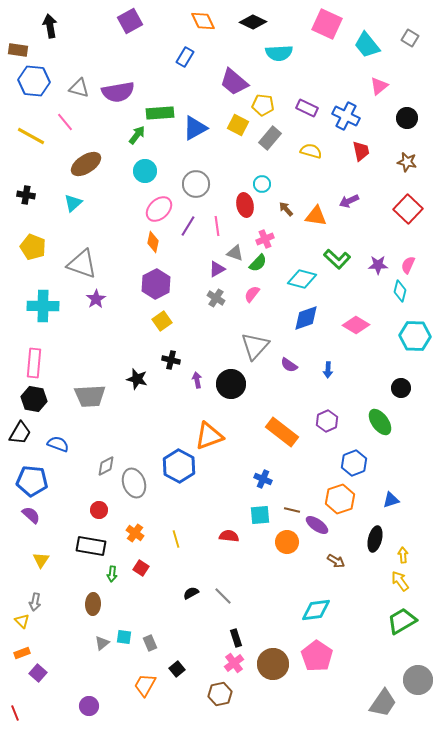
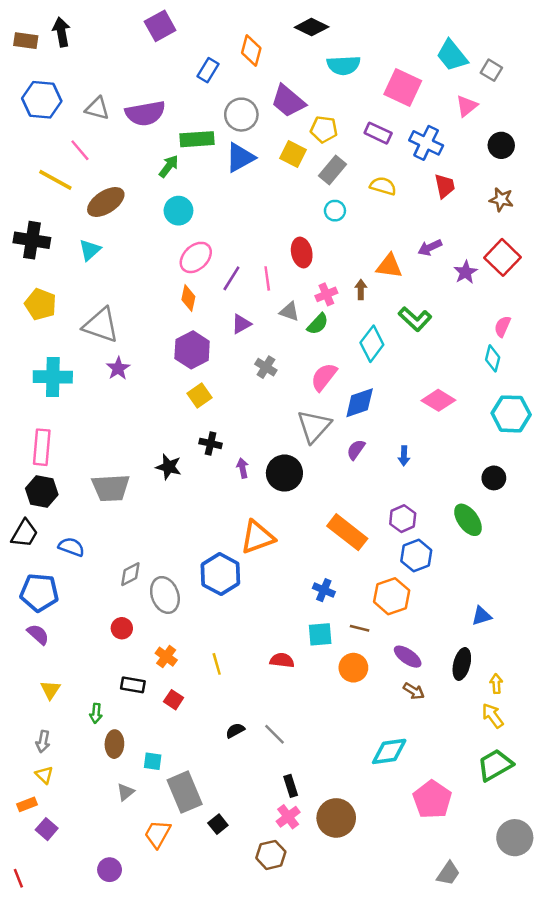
orange diamond: (203, 21) -> (251, 50), moved, turned 40
pink square: (327, 24) -> (403, 87), moved
gray square: (410, 38) -> (491, 70), moved
brown rectangle: (18, 50) -> (26, 41), moved
blue rectangle: (185, 57) -> (208, 70), moved
yellow line: (31, 136) -> (55, 180), moved
gray circle: (196, 184) -> (241, 115), moved
cyan circle: (262, 184) -> (335, 211), moved
black cross: (26, 195) -> (32, 240), size x1.6
brown arrow: (286, 209) -> (361, 289), moved, turned 42
purple star: (378, 265) -> (466, 272), moved, turned -30
purple triangle: (217, 269) -> (241, 324), moved
cyan diamond: (302, 279) -> (372, 344), turned -68
pink semicircle: (252, 294) -> (324, 377), moved, size x1.4
blue diamond: (306, 318) -> (360, 403), moved
purple semicircle: (289, 365) -> (356, 450), turned 90
blue hexagon: (354, 463) -> (416, 556), moved
orange hexagon: (340, 499) -> (392, 596), moved
purple ellipse: (317, 525) -> (408, 657), moved
black rectangle: (91, 546) -> (133, 685), moved, size x0.7
green arrow: (112, 574) -> (96, 713), moved
yellow triangle: (22, 621) -> (44, 775), moved
cyan square: (124, 637) -> (153, 761), moved
gray rectangle: (150, 643) -> (185, 792), size x2.0
pink pentagon: (317, 656) -> (432, 799), moved
orange trapezoid: (145, 685) -> (158, 834), moved
gray trapezoid: (383, 703) -> (448, 873), moved, size x0.7

